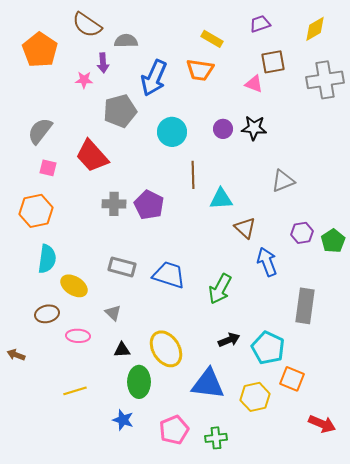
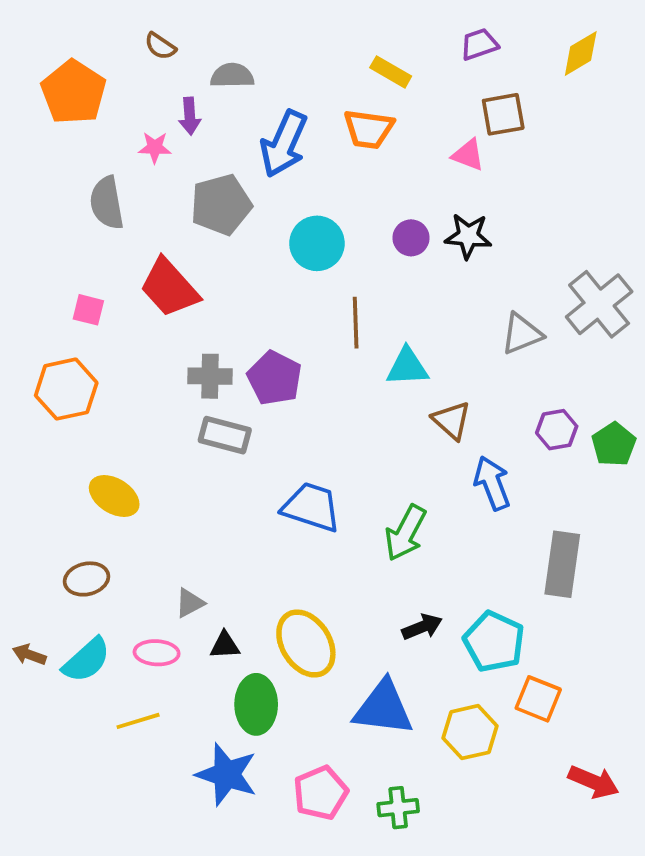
brown semicircle: (87, 25) -> (160, 46), size x0.6
gray cross: (325, 80) -> (599, 304), moved, turned -30
gray semicircle: (40, 131) -> (107, 203), moved, turned -48
cyan semicircle: (47, 259) -> (86, 660), moved, turned 40
gray rectangle: (122, 267) -> (225, 435), moved
yellow ellipse: (74, 286) -> (114, 496), moved
gray triangle: (113, 313) -> (190, 603), moved, turned 48
pink ellipse: (78, 336) -> (157, 653), moved
blue star: (123, 420) -> (227, 774), size x1.6

